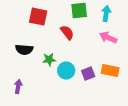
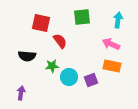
cyan arrow: (106, 14) -> (118, 20), moved
red semicircle: (67, 33) -> (60, 41), moved
orange rectangle: (110, 71) -> (112, 66), moved

